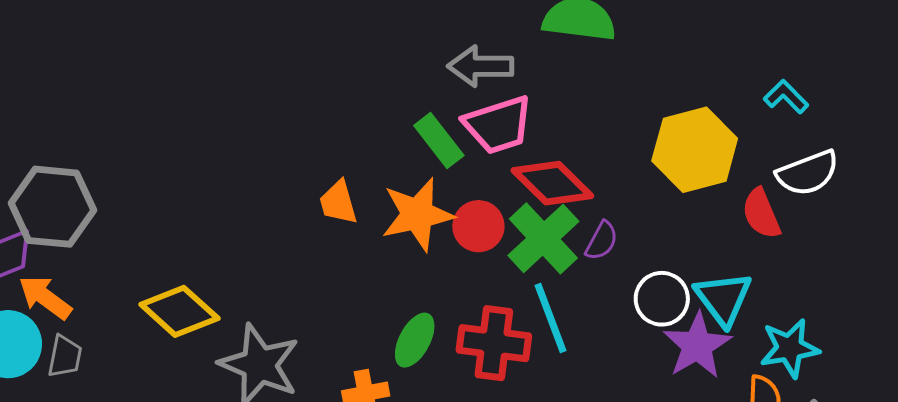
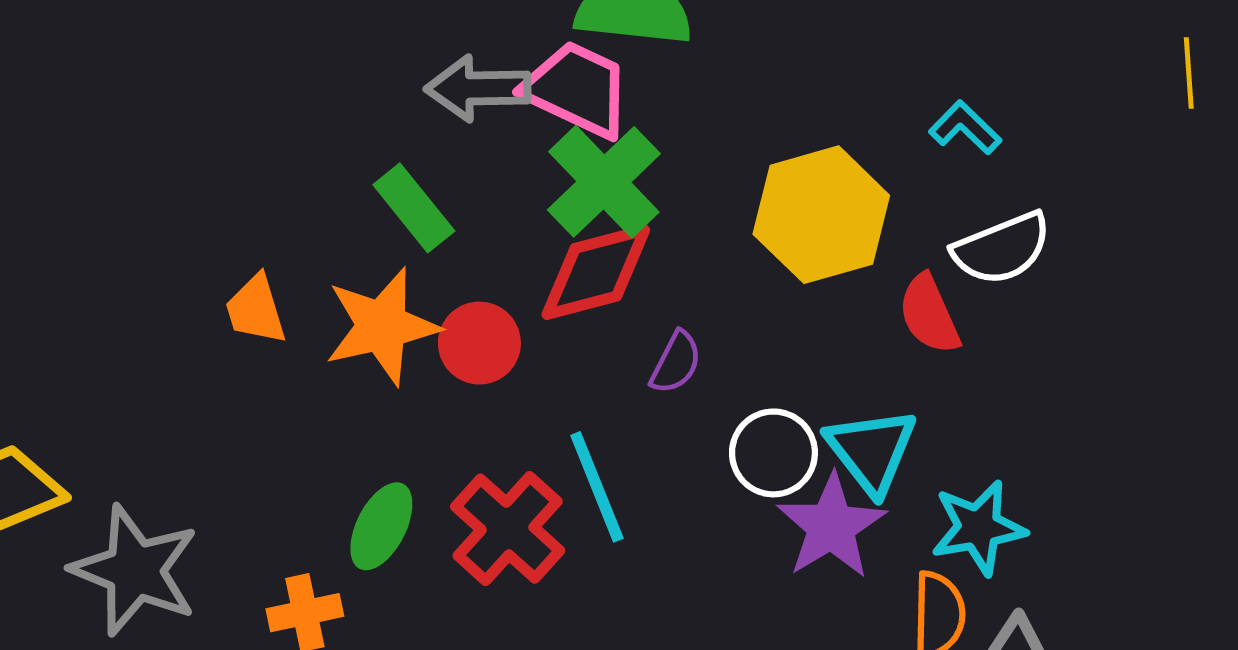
pink trapezoid: (498, 125) -> (577, 89), moved, turned -136
red diamond: (552, 183) -> (596, 272), turned -58
green cross: (543, 238) -> (604, 182), moved
red cross: (494, 343) -> (508, 529), turned 36

